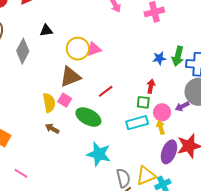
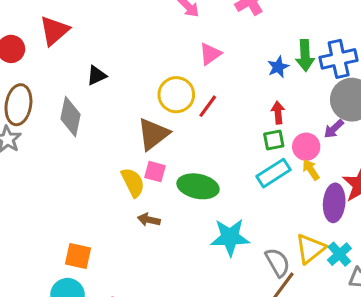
yellow circle: (78, 49) -> (176, 95), moved
pink triangle: (94, 49) -> (210, 54), moved
red line: (106, 91) -> (208, 106), moved

